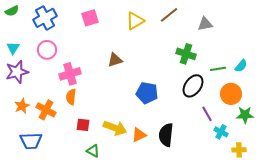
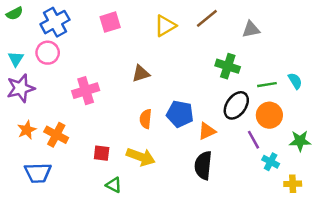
pink circle: (47, 50) -> (48, 53), moved
cyan semicircle: (241, 66) -> (295, 81), turned -72
orange circle: (231, 94) -> (269, 115), moved
orange semicircle: (71, 97) -> (146, 119), moved
orange triangle: (139, 135) -> (207, 131), moved

